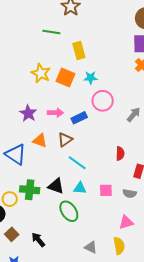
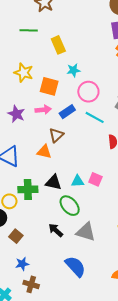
orange square: (66, 77) -> (49, 86), moved
orange triangle: (40, 140) -> (44, 152), moved
cyan line: (77, 163) -> (95, 117), moved
pink square: (106, 190) -> (95, 179), moved, turned 32
black arrow: (38, 240) -> (56, 230), moved
gray triangle: (91, 247) -> (86, 232), moved, size x1.5

